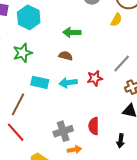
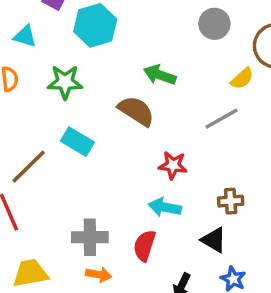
brown semicircle: (66, 56) -> (136, 111), size x1.5
gray line: (122, 64) -> (222, 119), moved
cyan arrow: (68, 83) -> (165, 207), moved

